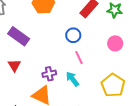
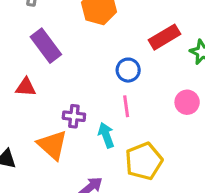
red triangle: (14, 65) -> (26, 87), turned 48
yellow pentagon: (113, 85) -> (144, 161), moved

